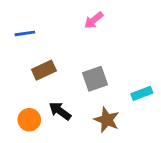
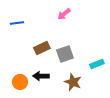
brown rectangle: (44, 70) -> (42, 48), moved
black arrow: (60, 111) -> (41, 76), turned -35

